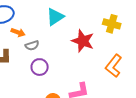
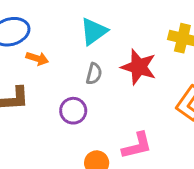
gray semicircle: (32, 45) -> (94, 74), moved, turned -56

